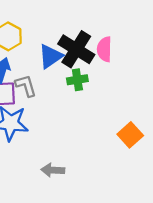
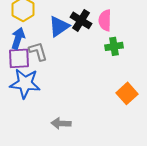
black cross: (76, 49) -> (81, 20), size x0.7
green cross: (77, 80) -> (114, 46), moved

